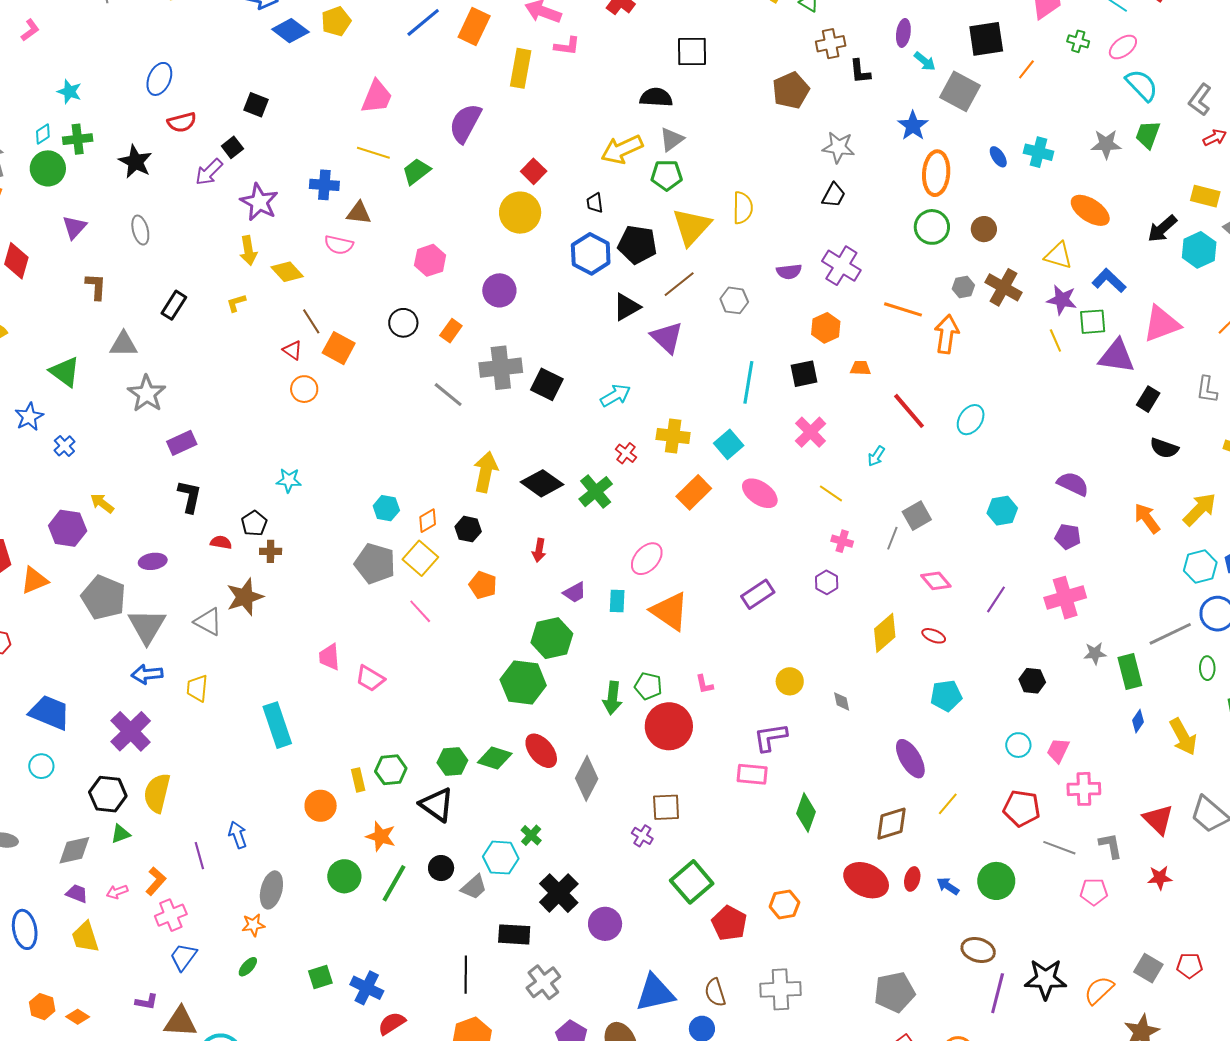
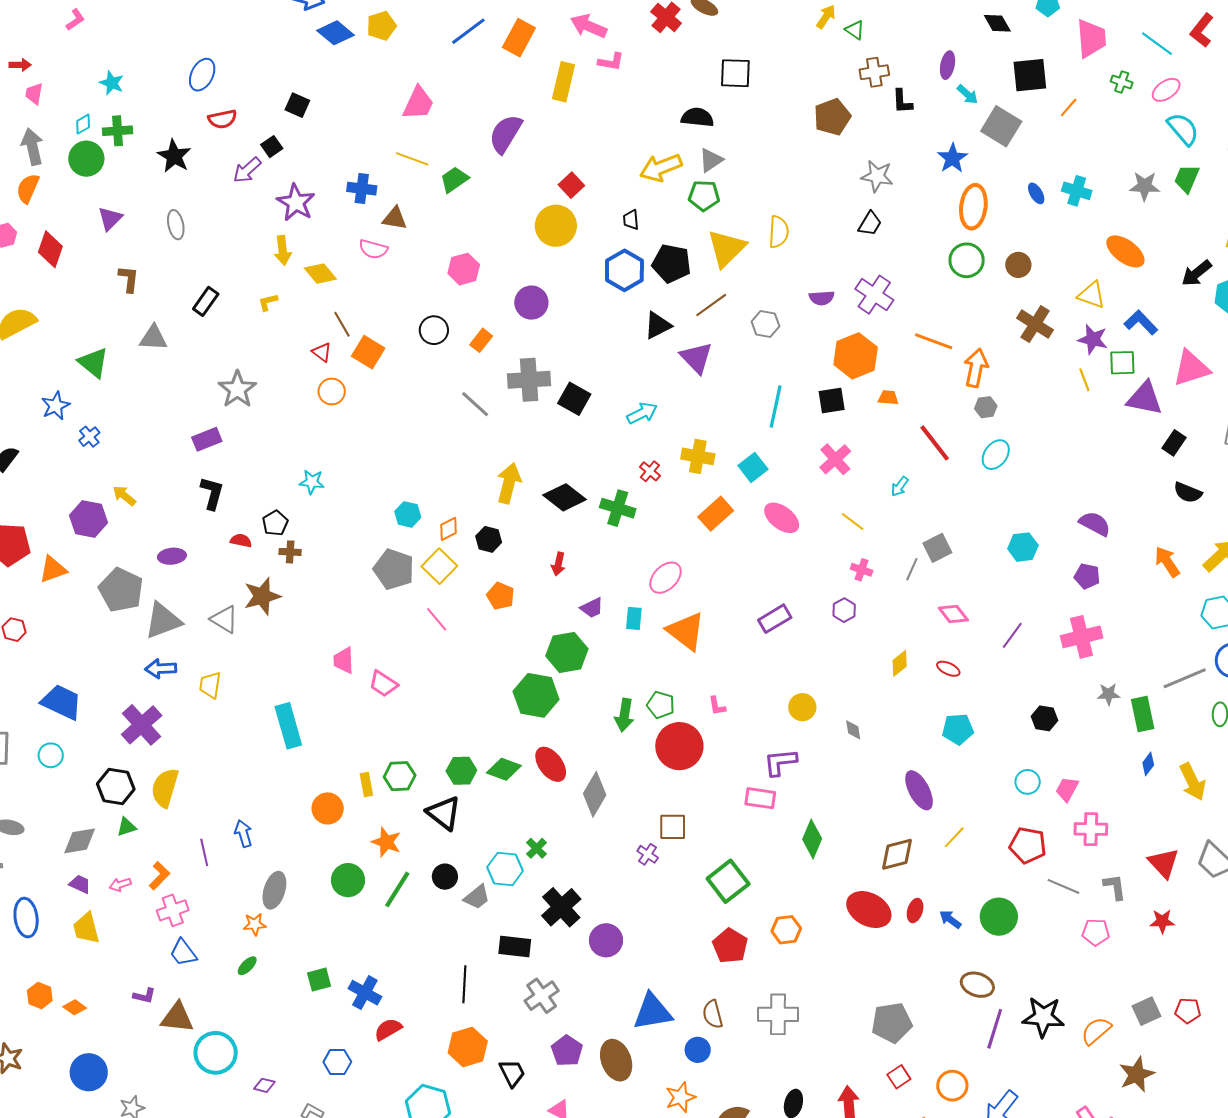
gray hexagon: (963, 287) -> (986, 407), moved
orange hexagon: (826, 328) -> (856, 356), size x1.5
gray star: (147, 394) -> (237, 389), moved
green cross: (596, 492) -> (618, 508), turned -36
gray triangle: (147, 626) -> (163, 621), turned 36
yellow diamond: (885, 633) -> (900, 663), size x0.7
green square: (692, 882) -> (728, 881), moved
blue trapezoid: (183, 957) -> (183, 953), turned -76
gray square: (1148, 968) -> (1147, 1011), turned 32

